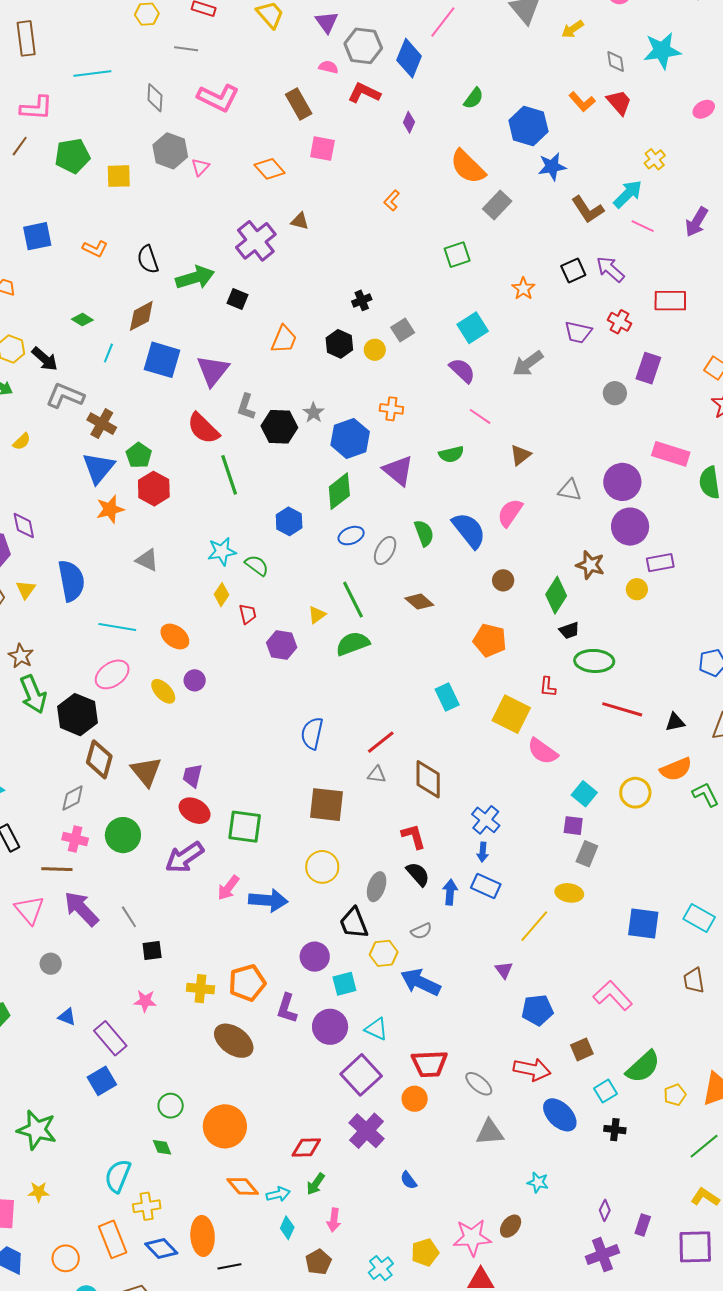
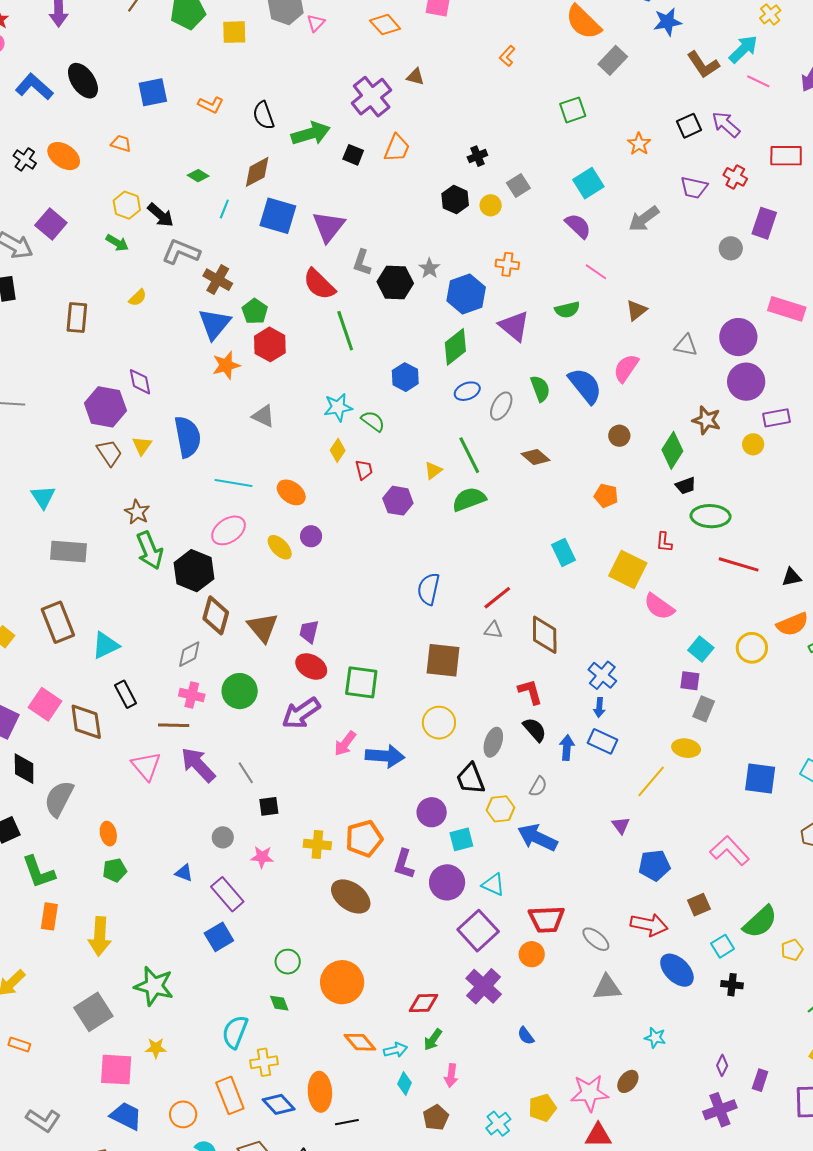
orange trapezoid: (284, 339) -> (397, 148), moved
orange pentagon: (490, 640) -> (606, 496), size x0.7
gray semicircle: (421, 931) -> (538, 786), turned -35
gray circle: (51, 964) -> (223, 837), moved

